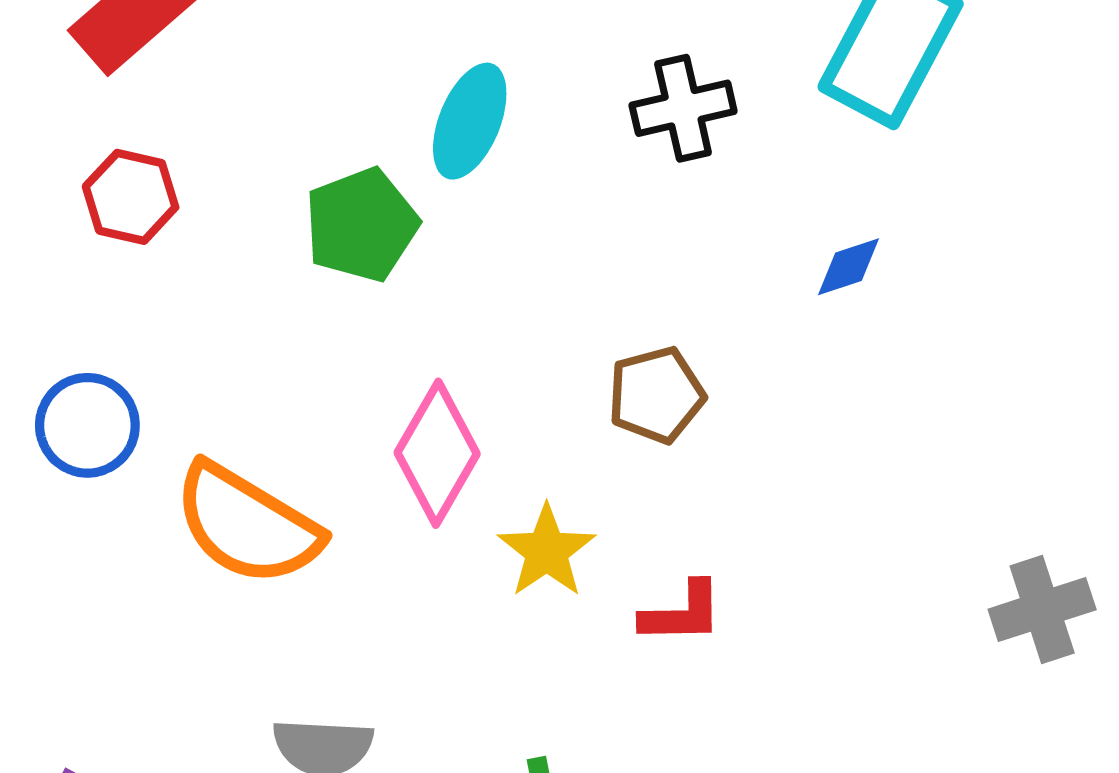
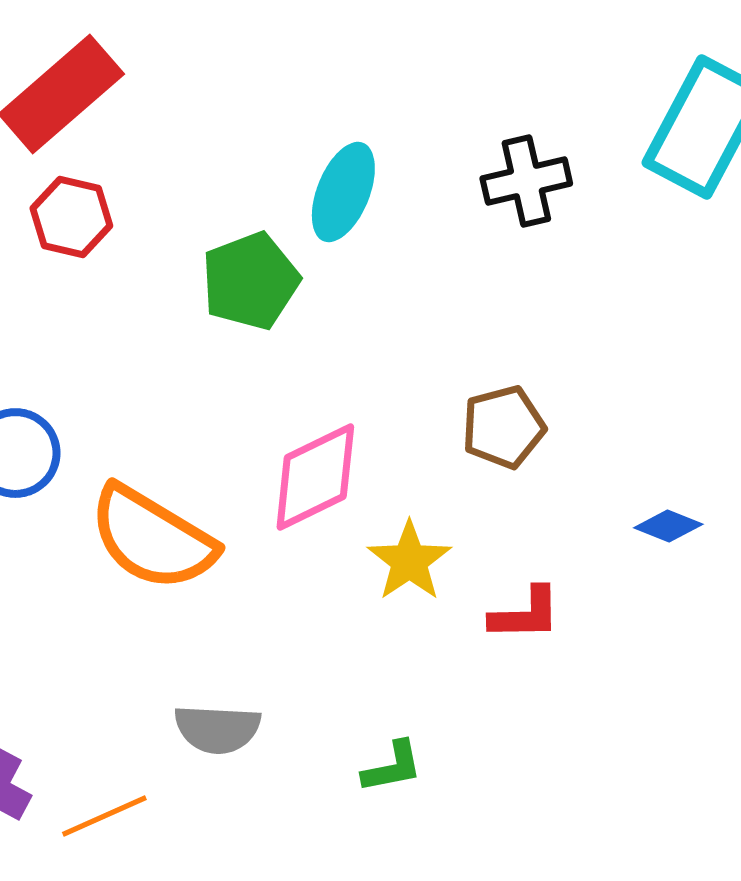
red hexagon: (131, 197) -> (71, 217), moved
blue diamond: (849, 267) -> (668, 526), moved, turned 40
pink diamond: (437, 453) -> (315, 477), turned 34

